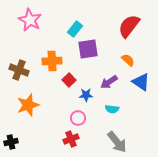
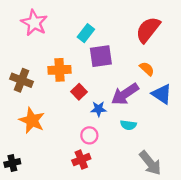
purple arrow: (109, 82) -> (125, 94), size x1.4
orange star: (28, 105) -> (32, 120), turned -30
gray arrow: (117, 142) -> (150, 163), moved

